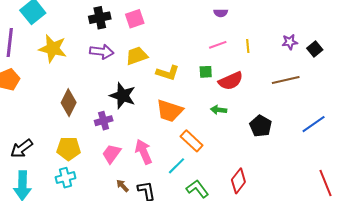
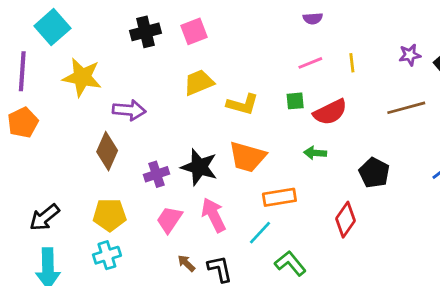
purple arrow: (102, 52) -> (129, 110), moved
black star: (123, 96) -> (199, 167), moved
orange rectangle: (192, 141) -> (279, 197), turned -50
red diamond: (238, 181) -> (345, 220), moved

